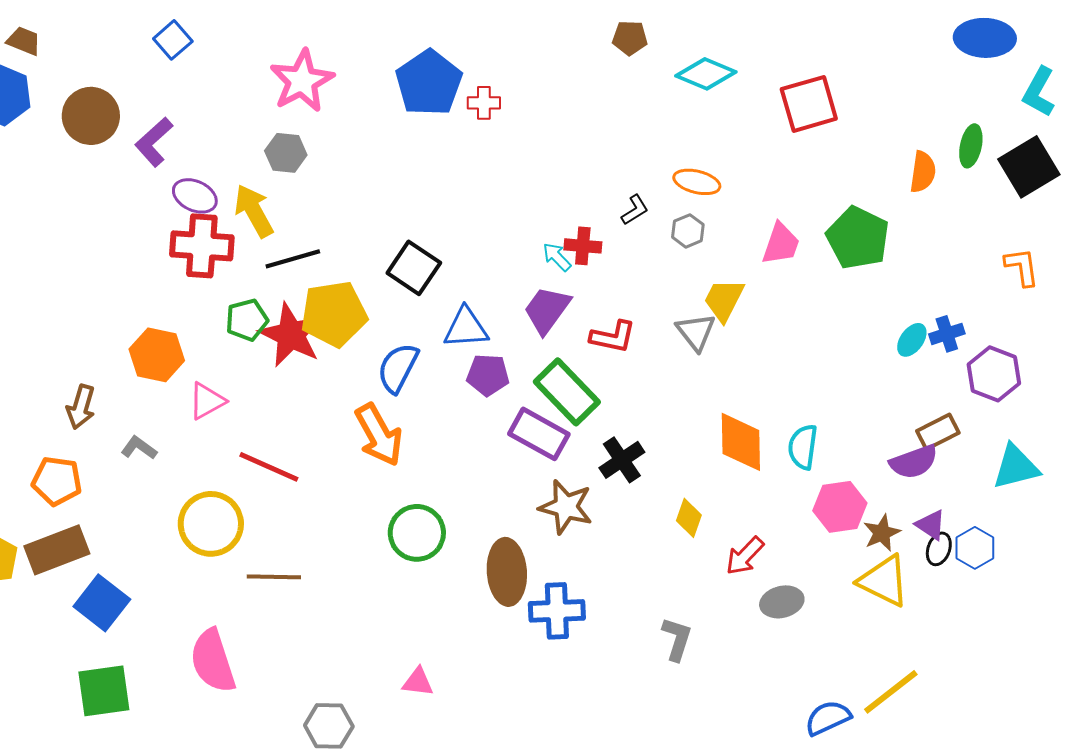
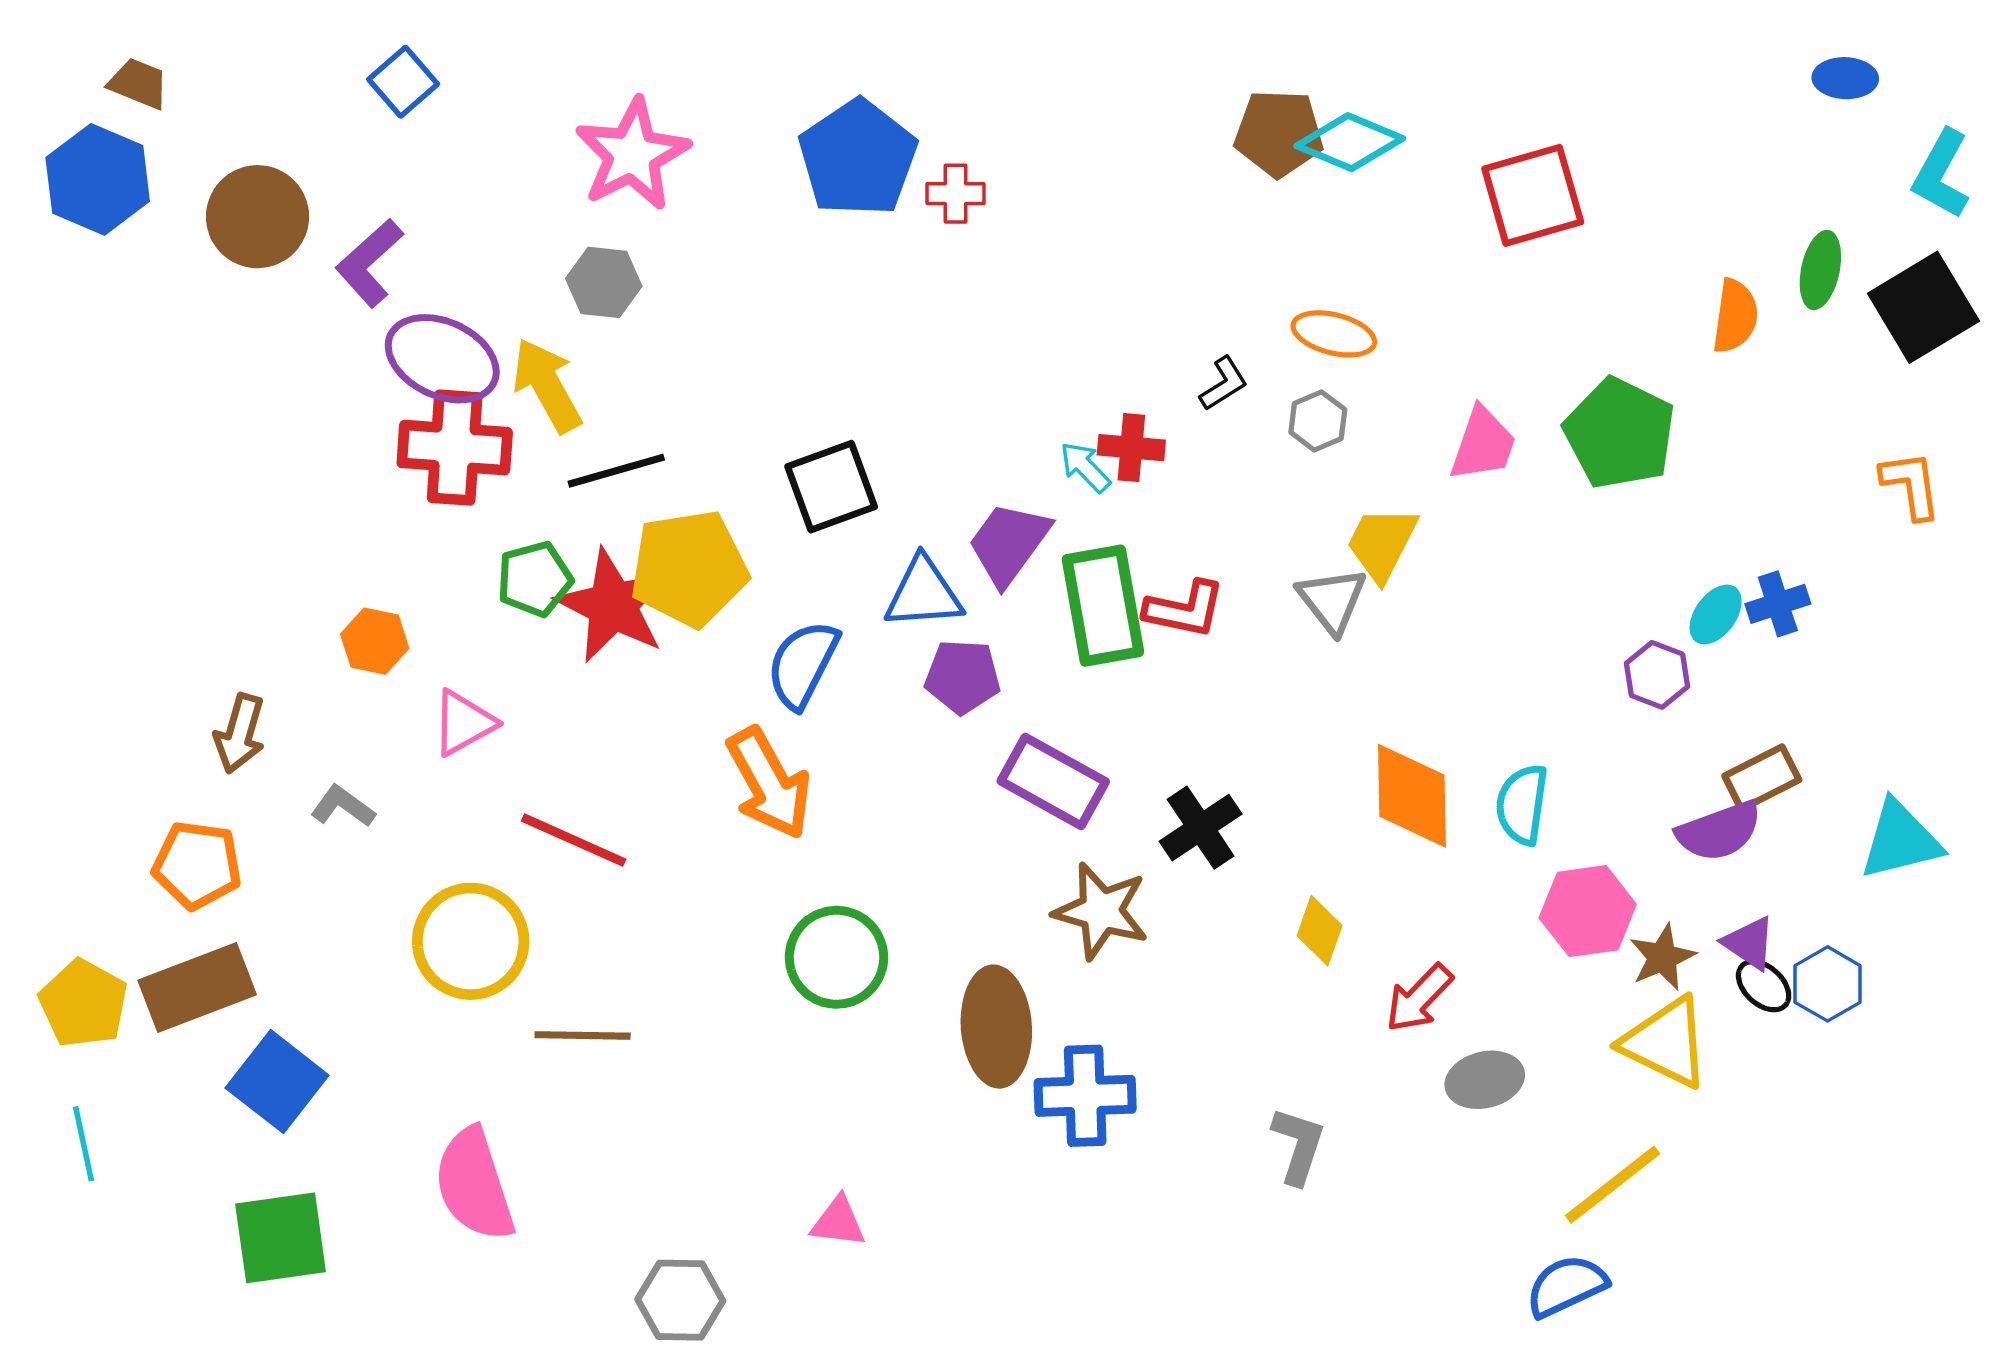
brown pentagon: (630, 38) -> (1279, 133), moved, size x1.4
blue ellipse: (985, 38) -> (1845, 78), size x0.6
purple ellipse: (195, 196) -> (442, 359), size x1.4
black square: (414, 268) -> (831, 487), turned 36
purple trapezoid: (547, 310) -> (1009, 543), moved
orange hexagon: (157, 355) -> (375, 641), size x0.7
purple hexagon: (994, 374) -> (1657, 675), moved, size x0.7
green rectangle: (567, 392) -> (1103, 606), moved, turned 34
black ellipse: (939, 549) -> (1764, 986), turned -68
yellow line: (891, 692) -> (1613, 1185), moved

